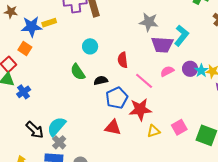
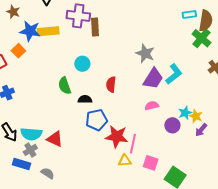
yellow rectangle: (49, 23) -> (48, 31), size x1.5
purple trapezoid: (162, 45) -> (153, 79), turned -75
purple circle: (190, 69) -> (172, 125), moved
pink line: (144, 81) -> (133, 144), moved, turned 48
cyan semicircle: (56, 127) -> (31, 134), turned -140
red triangle: (113, 127) -> (55, 139), moved
pink square: (179, 127) -> (151, 163), turned 35

